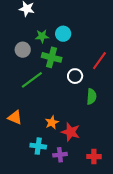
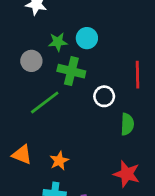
red line: (99, 61) -> (138, 75), turned -36
orange star: (52, 122) -> (59, 161), moved
red star: (71, 132) -> (127, 174), moved

